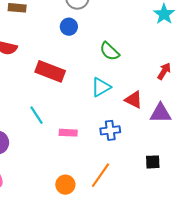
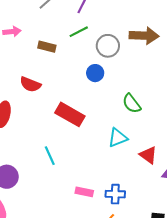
blue cross: (110, 130) -> (115, 194), moved
pink rectangle: (68, 133) -> (84, 192), moved

